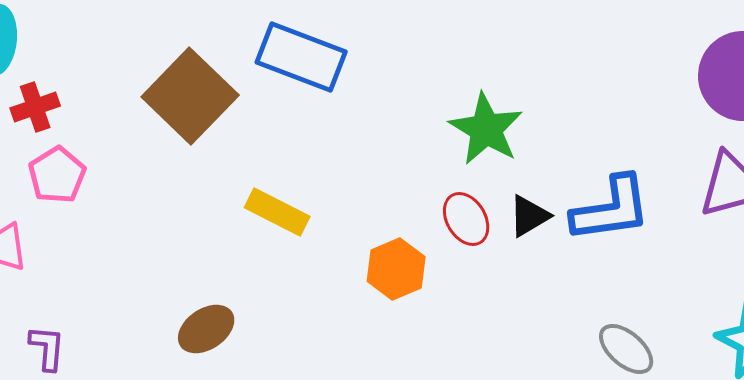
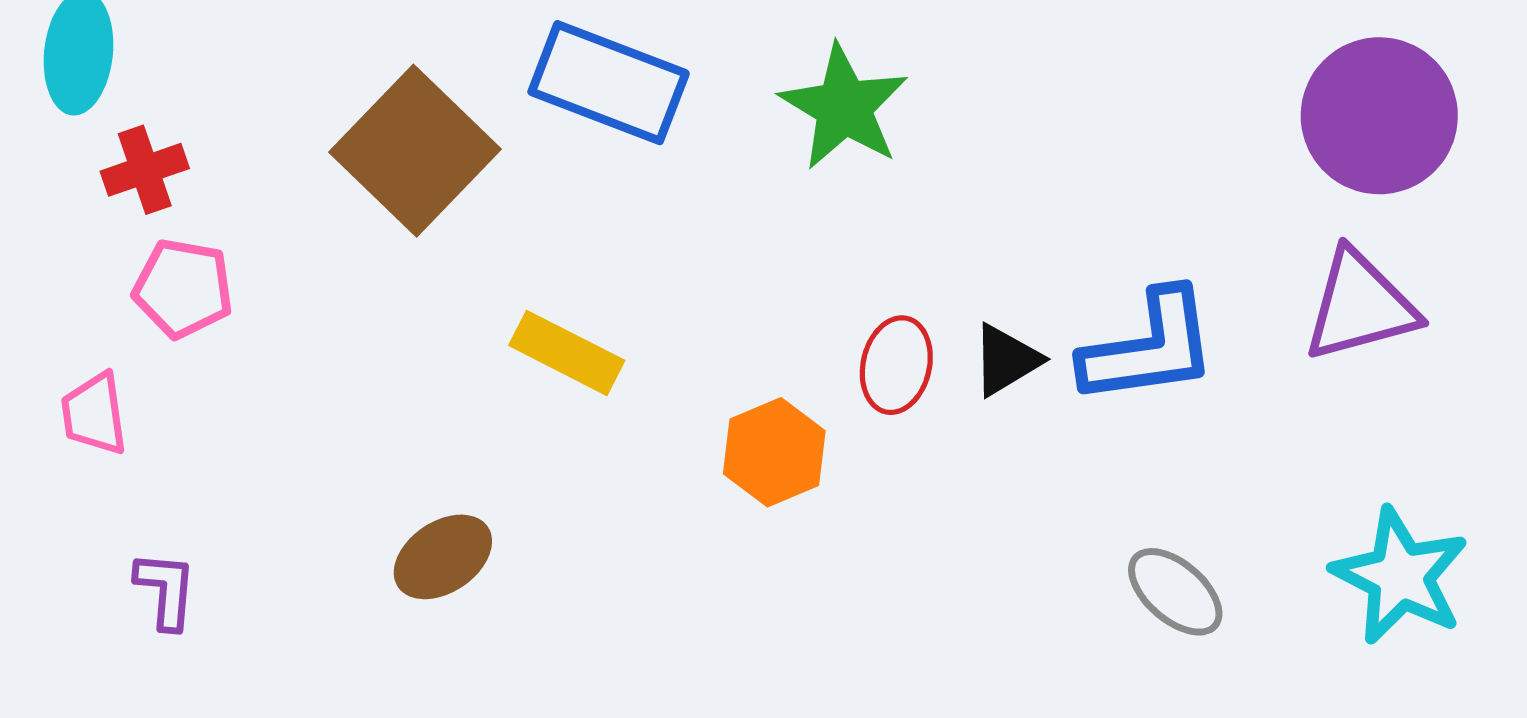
green star: (486, 129) -> (844, 107), moved
pink pentagon: (57, 175) -> (183, 288), turned -30
red ellipse: (466, 219) -> (896, 365), turned 44

